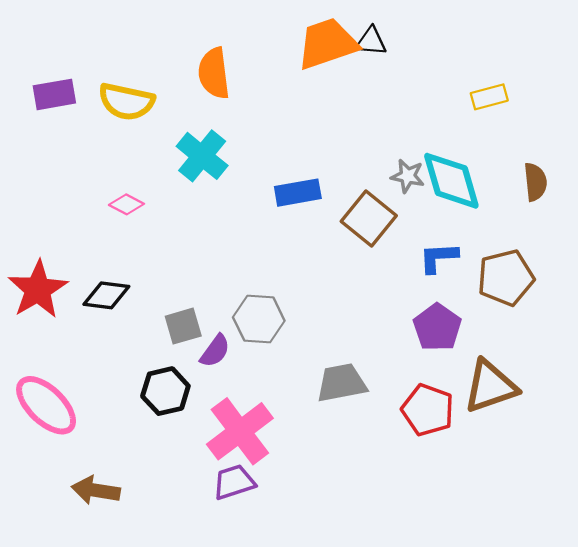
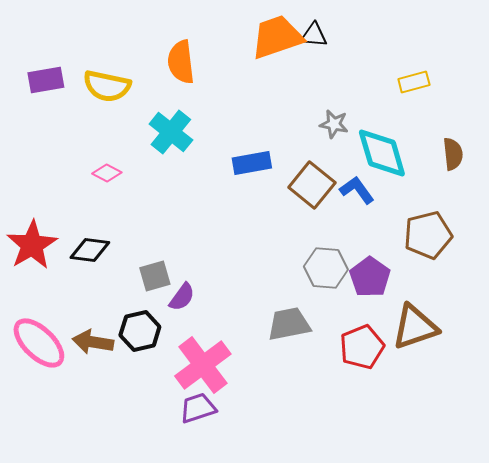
gray star: (408, 176) -> (334, 124), moved
blue L-shape: (438, 258) -> (357, 190), moved, turned 57
gray hexagon: (259, 319) -> (326, 268), moved
red pentagon: (428, 410) -> (362, 347), turned 30
brown arrow: (96, 490) -> (93, 342), moved

